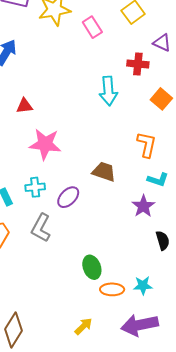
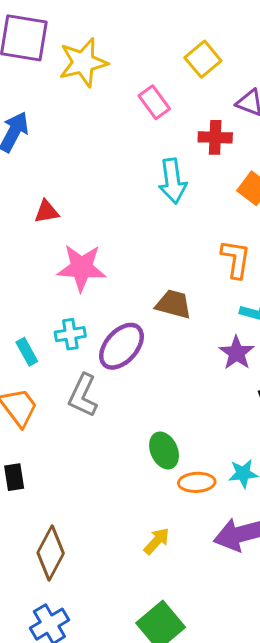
pink rectangle: (92, 27) -> (154, 102), moved
purple ellipse: (68, 197) -> (121, 346), size x1.4

